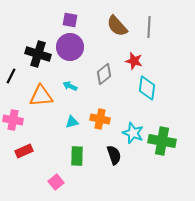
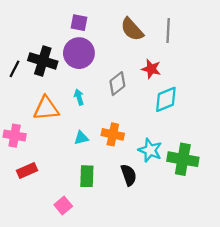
black line: (11, 76) -> (15, 69), moved
cyan arrow: (70, 86) -> (79, 97), turned 48
cyan diamond: (147, 88) -> (166, 99), turned 60

